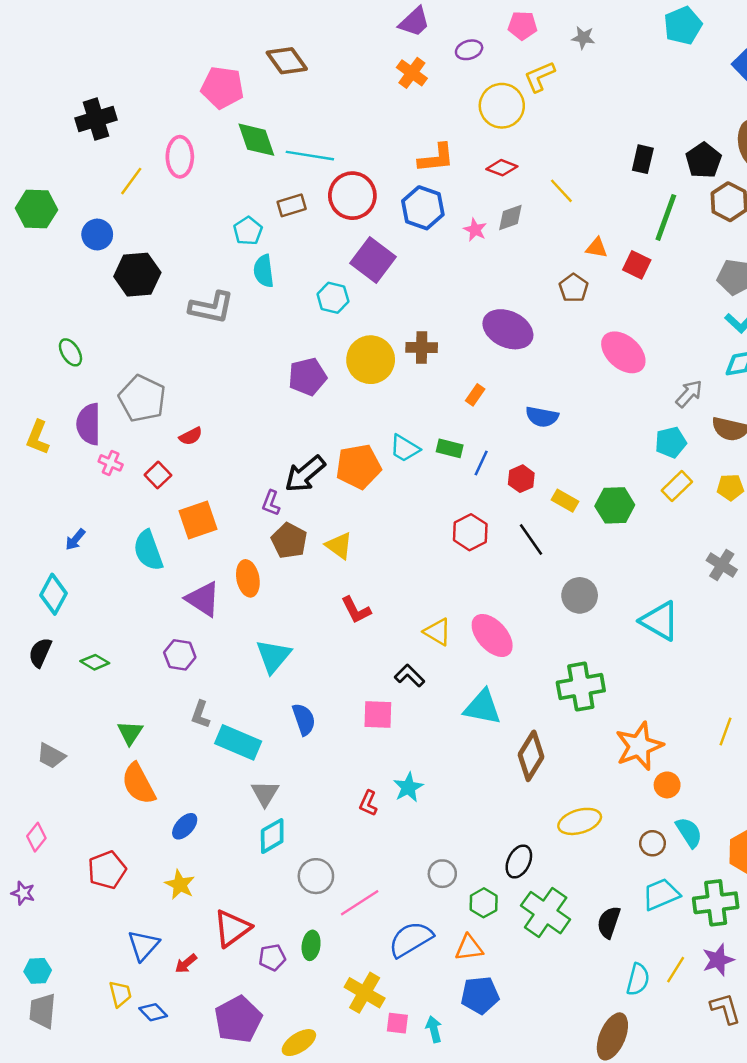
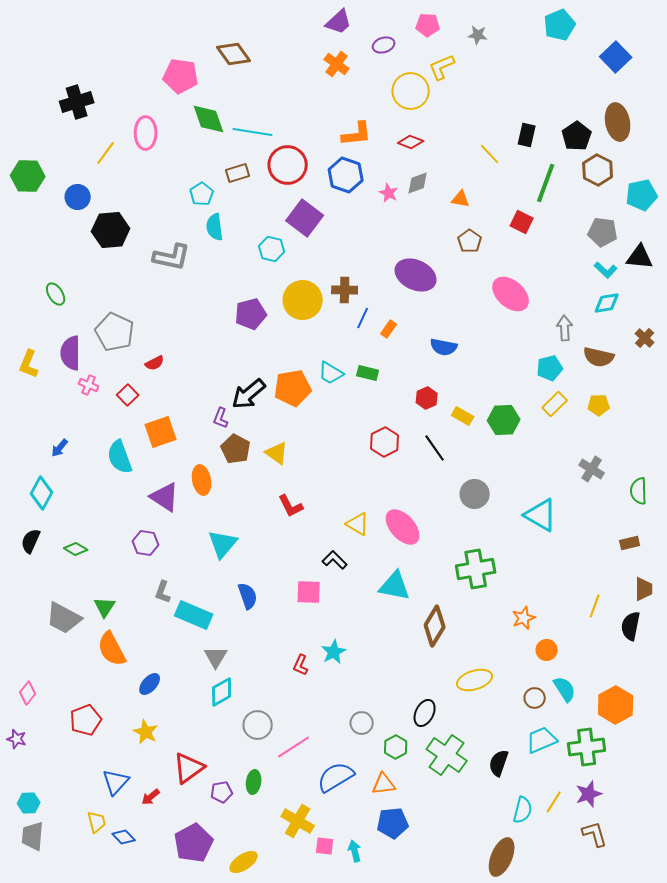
yellow line: (561, 191) -> (490, 154), moved
orange triangle: (597, 248) -> (461, 199), moved
gray arrow: (689, 394) -> (565, 328), turned -45
blue line: (481, 463) -> (363, 318), moved
orange star: (639, 746) -> (524, 618), size x0.6
gray trapezoid: (51, 756) -> (64, 618), moved, size x1.5

